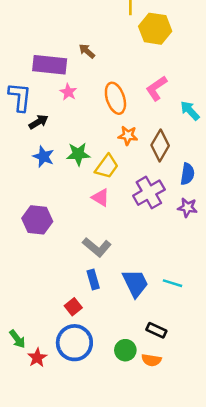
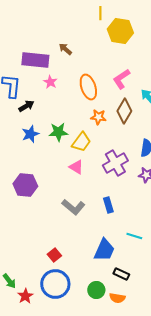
brown diamond: (160, 145) -> (124, 111), moved
blue star: (43, 157) -> (30, 134), turned 30
blue rectangle: (93, 279) -> (108, 205), moved
blue trapezoid: (135, 283) -> (104, 250), moved, turned 50

